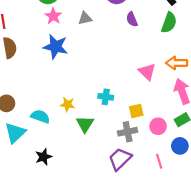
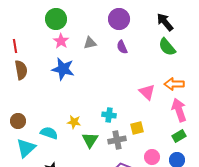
purple semicircle: (132, 19) -> (122, 47), moved
green semicircle: (169, 23) -> (167, 47), turned 120
pink circle: (158, 126) -> (152, 157), moved
gray cross: (128, 132) -> (117, 140), moved

